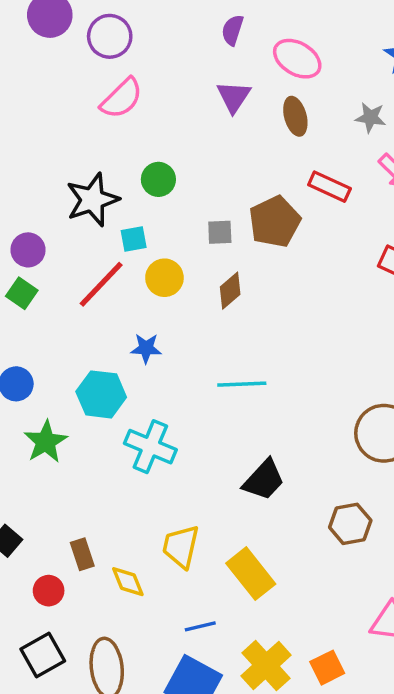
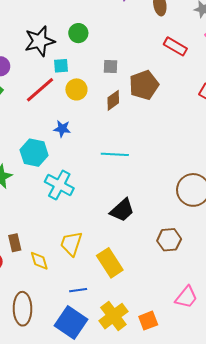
brown pentagon: (275, 222) -> (144, 85), moved

